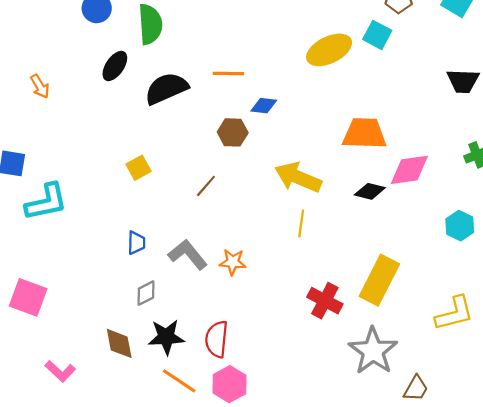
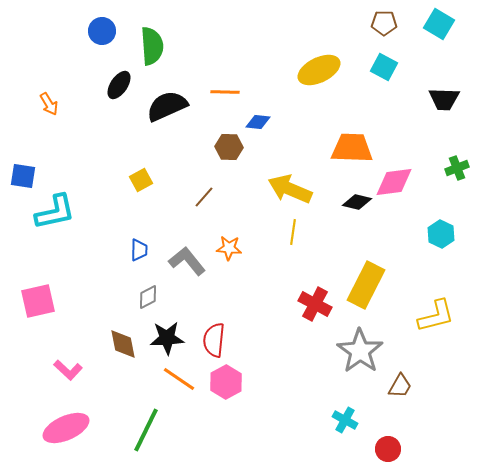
cyan square: (377, 35) -> (384, 67), moved
orange star: (233, 262) -> (229, 248), moved
pink square: (28, 297) -> (38, 301), turned -33

